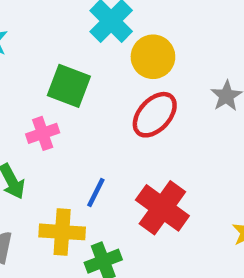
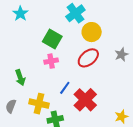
pink cross: (43, 133) -> (51, 61), moved
blue line: (96, 193) -> (65, 88), moved

